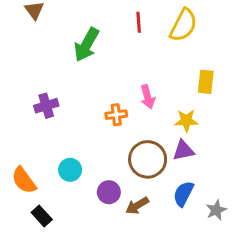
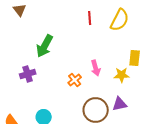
green arrow: (86, 45) -> (45, 46), moved
orange cross: (116, 115) -> (75, 80), turned -32
yellow star: (186, 121) -> (122, 75), moved

